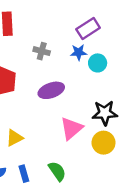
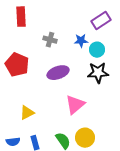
purple rectangle: (88, 29) -> (101, 21), moved
black star: (105, 113) -> (98, 73), moved
yellow circle: (104, 143) -> (85, 138), moved

